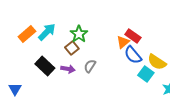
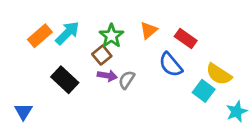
orange triangle: (123, 42) -> (149, 30), moved
blue semicircle: (133, 55) -> (171, 65), moved
purple arrow: (68, 69) -> (107, 76), moved

